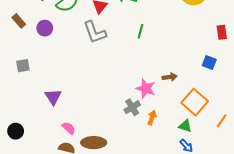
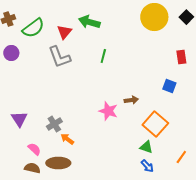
gray cross: (132, 107) -> (54, 124), moved
orange arrow: (152, 118) -> (67, 139), moved, turned -72
orange line: (222, 121) -> (181, 157), moved

